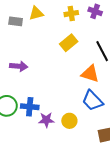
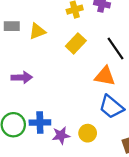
yellow triangle: (36, 13) -> (37, 31), moved

